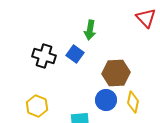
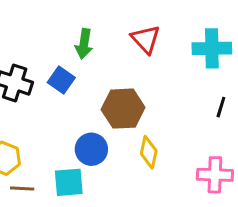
red triangle: (146, 18) -> (146, 39), moved
blue circle: (106, 100) -> (91, 149), moved

